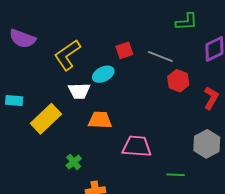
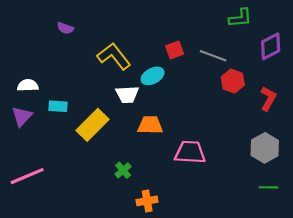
purple semicircle: (23, 39) -> (65, 28), moved, size x0.6
yellow L-shape: (67, 55) -> (114, 56), turned 88
green line: (176, 175) -> (269, 187), moved

